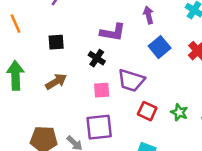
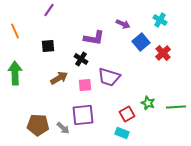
purple arrow: (148, 15) -> (123, 24), turned 128
blue square: (160, 47) -> (141, 42), moved
brown arrow: (56, 82) -> (59, 78), moved
red square: (147, 111) -> (127, 114), moved, turned 35

